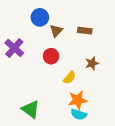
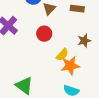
orange star: (78, 100) -> (70, 66), moved

